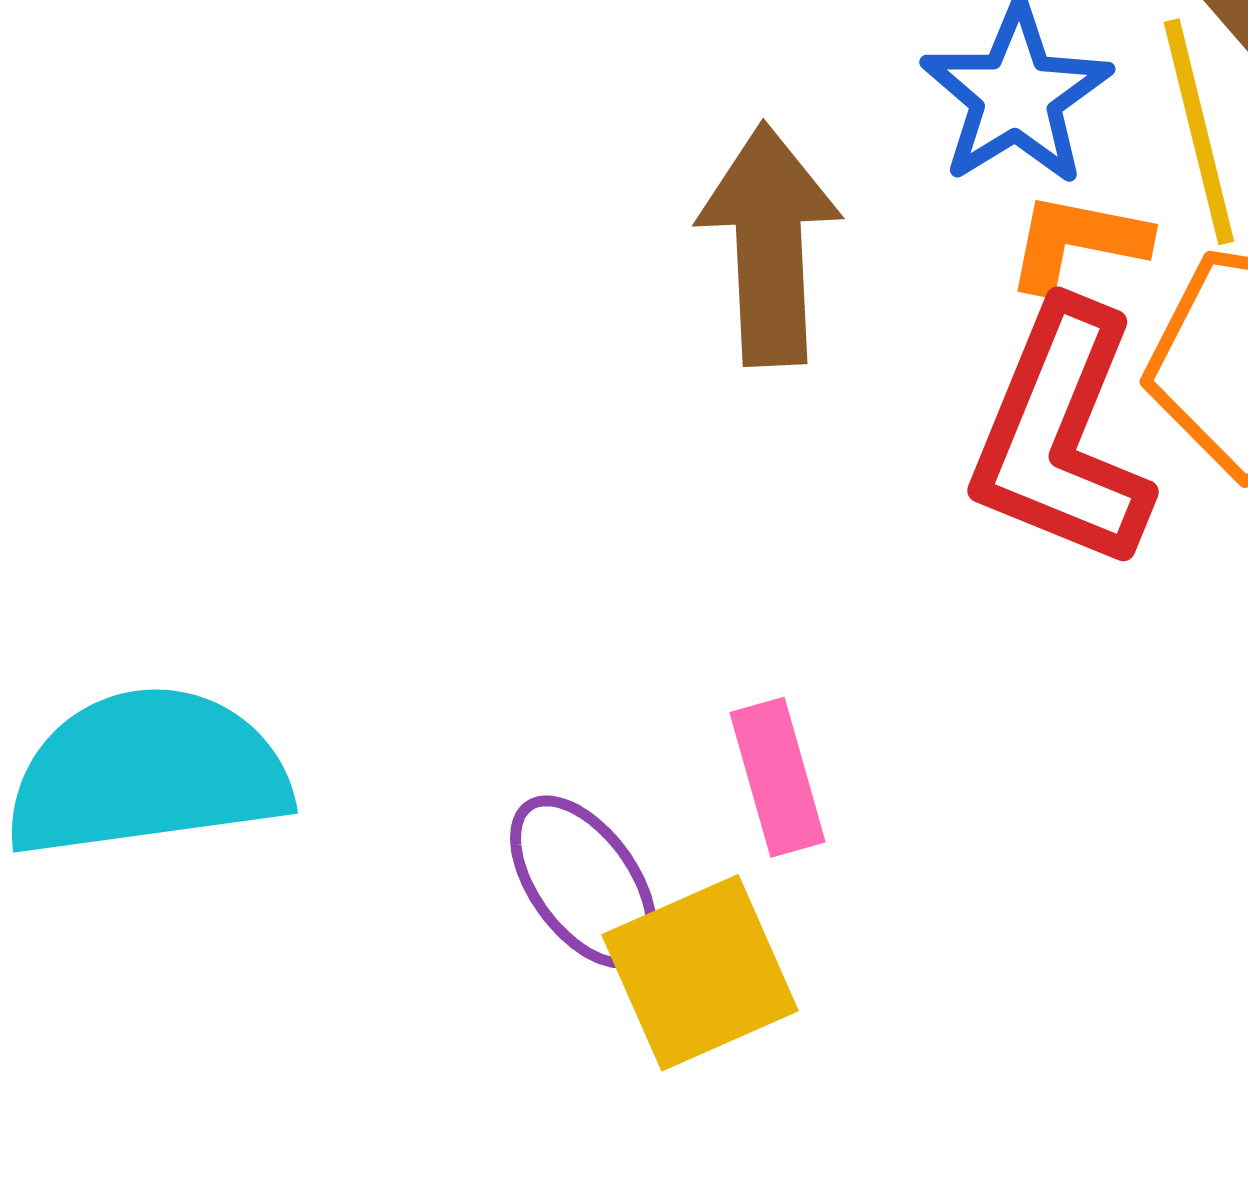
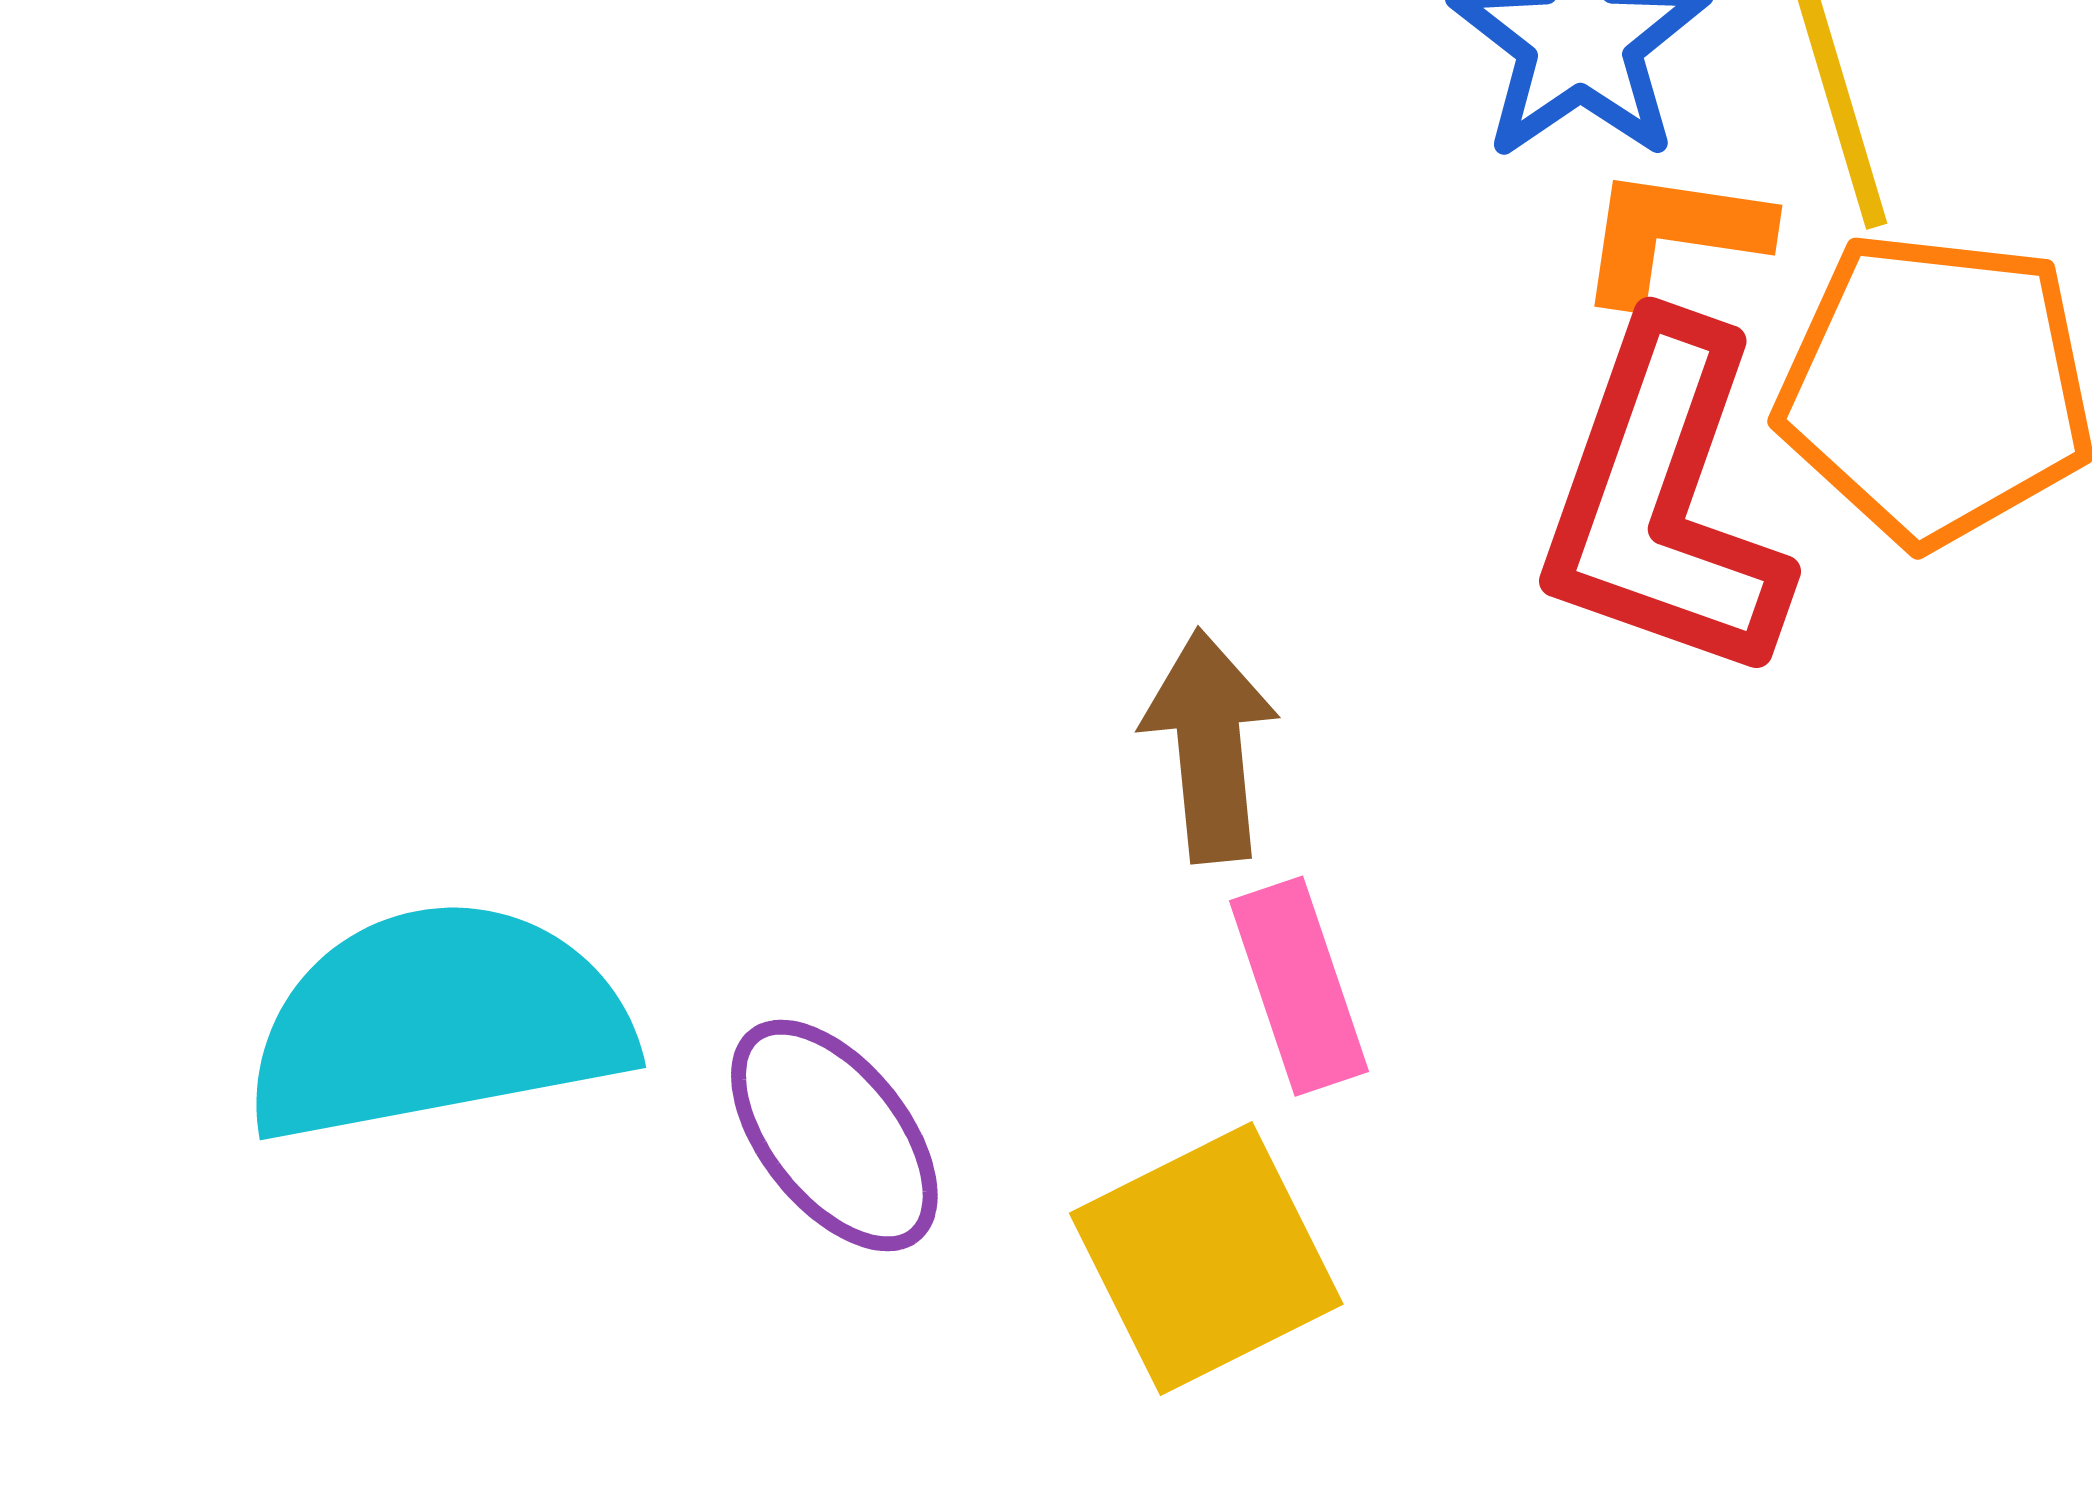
brown arrow: (769, 244) -> (1210, 746), moved, size x0.7
purple ellipse: (583, 882) -> (834, 1136), moved

